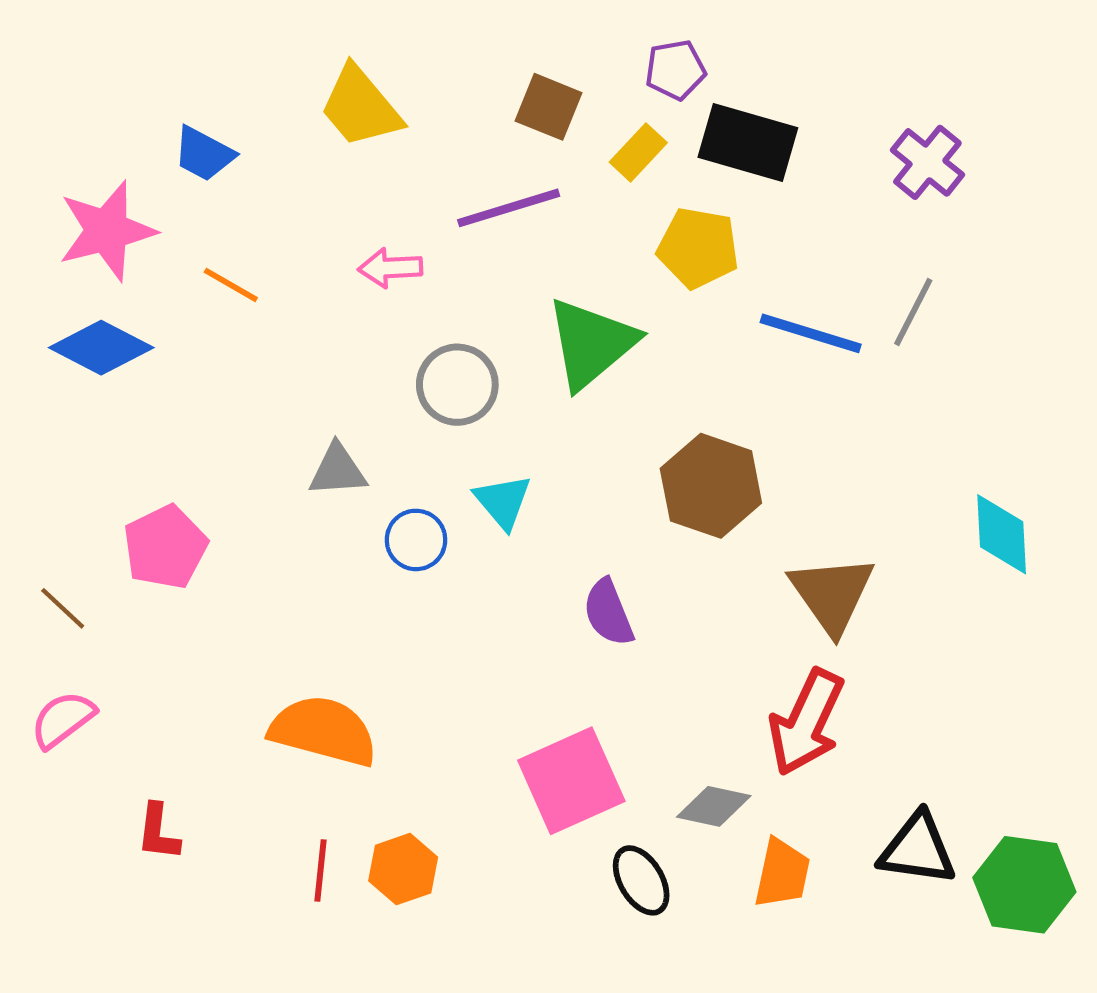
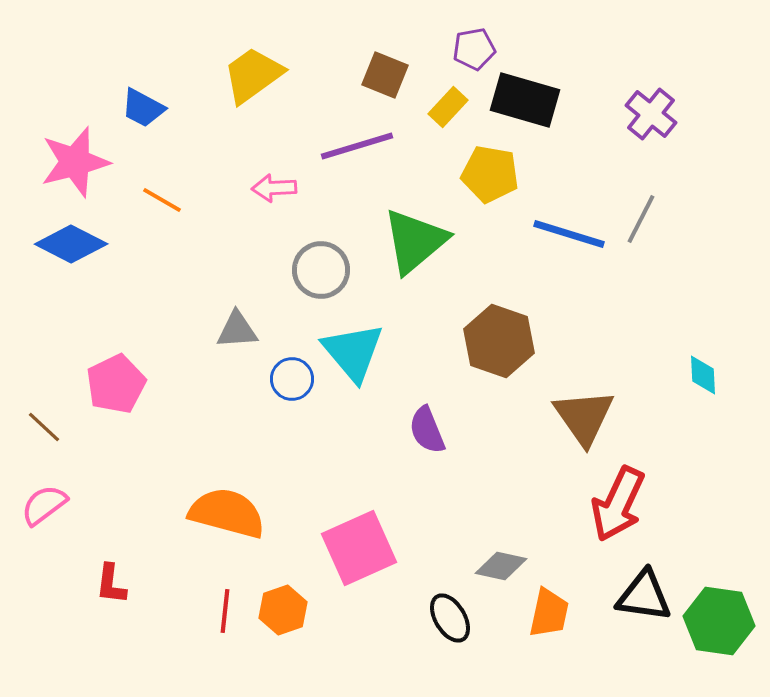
yellow trapezoid: (360, 107) -> (253, 75), turned 94
cyan triangle: (503, 501) -> (353, 352), size x1.5
cyan diamond: (1002, 534) -> (703, 375), size x0.7
red arrow: (806, 722) -> (618, 504), moved
pink square: (571, 781) -> (359, 548), moved

